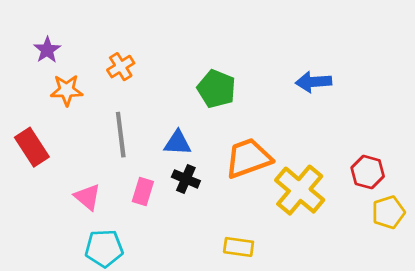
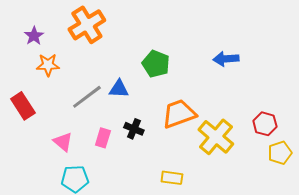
orange cross: (121, 67) -> (87, 25), moved, size x1.8
gray line: (121, 135) -> (87, 97), turned 60
blue triangle: (178, 143) -> (119, 89), moved

